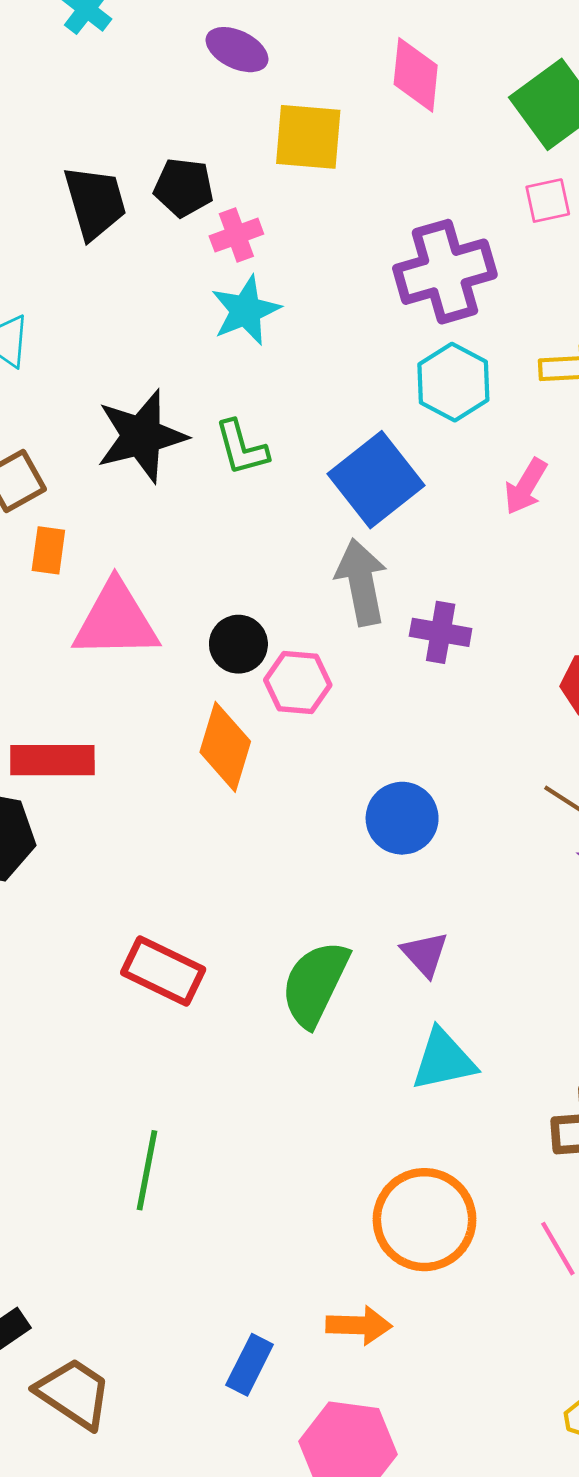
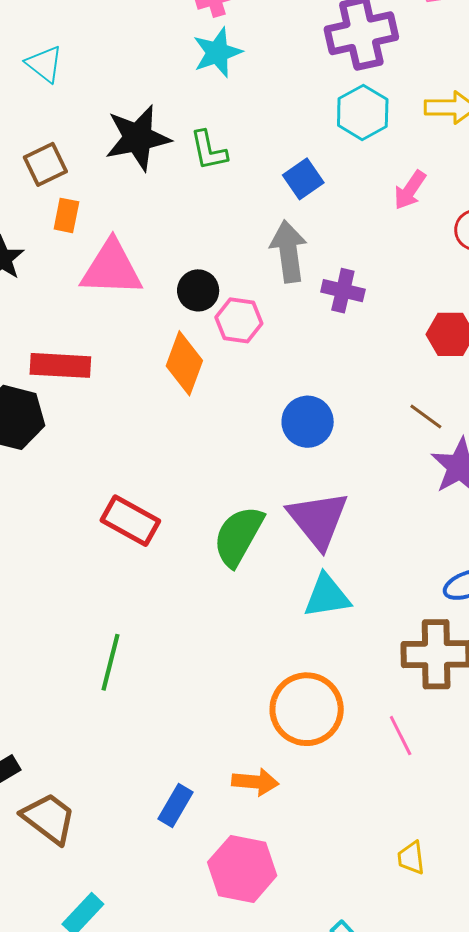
blue square: (376, 480) -> (303, 179), size x0.6
purple triangle: (425, 954) -> (318, 520), size x1.8

